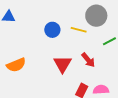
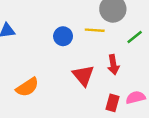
red arrow: (88, 60) -> (113, 65), turned 42

